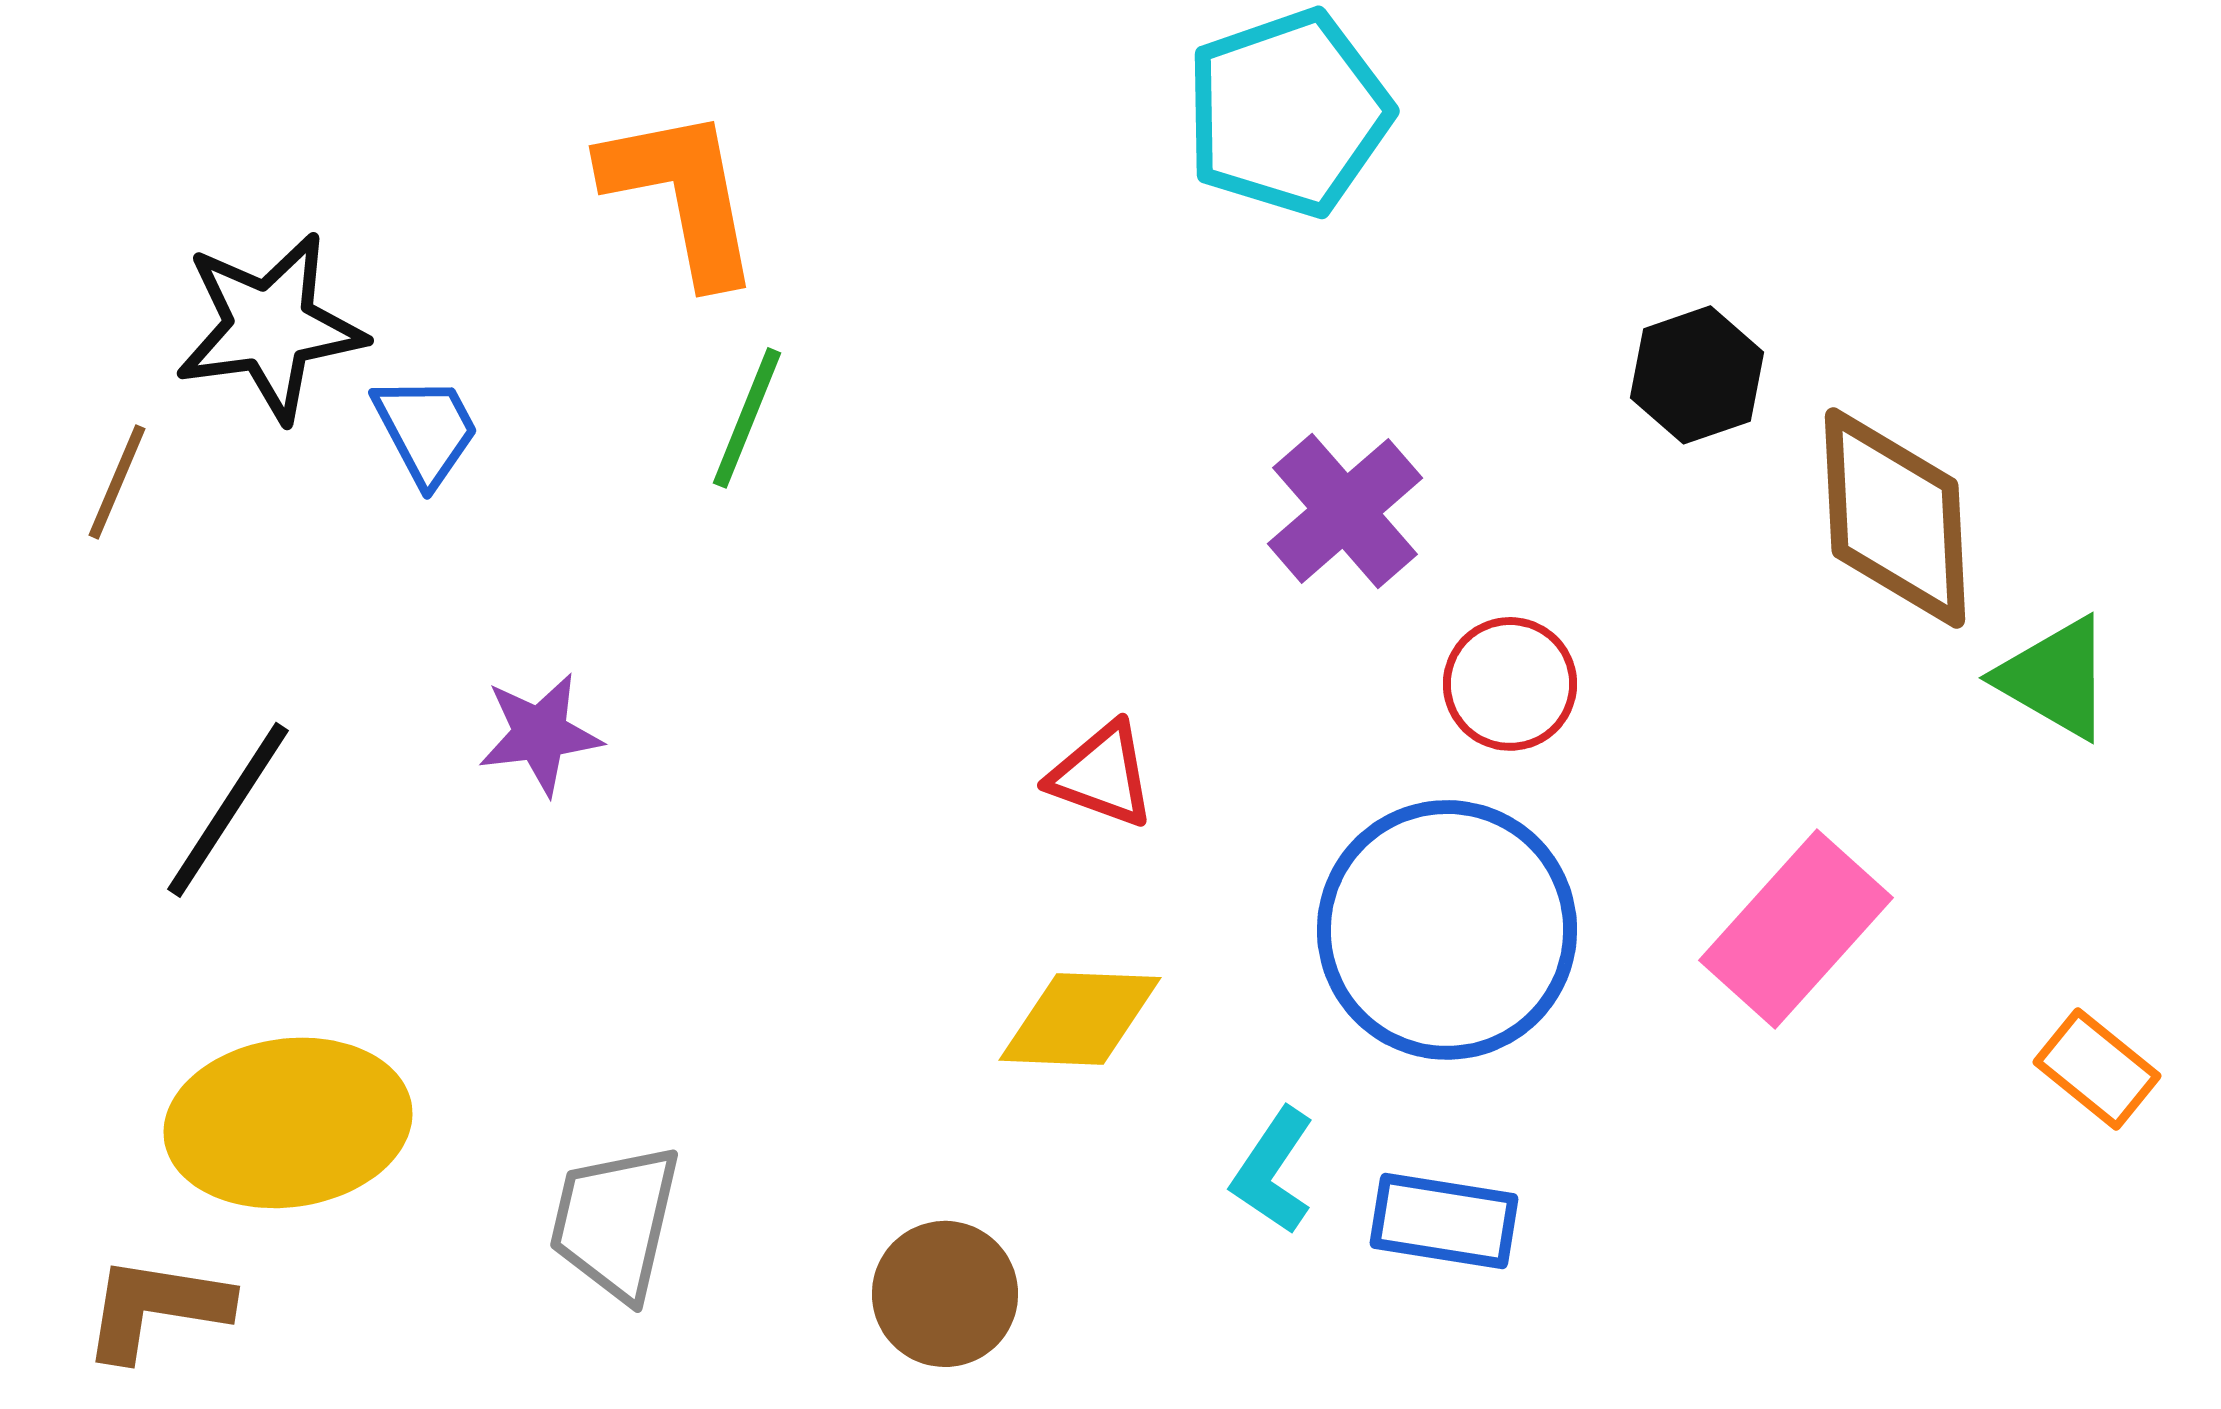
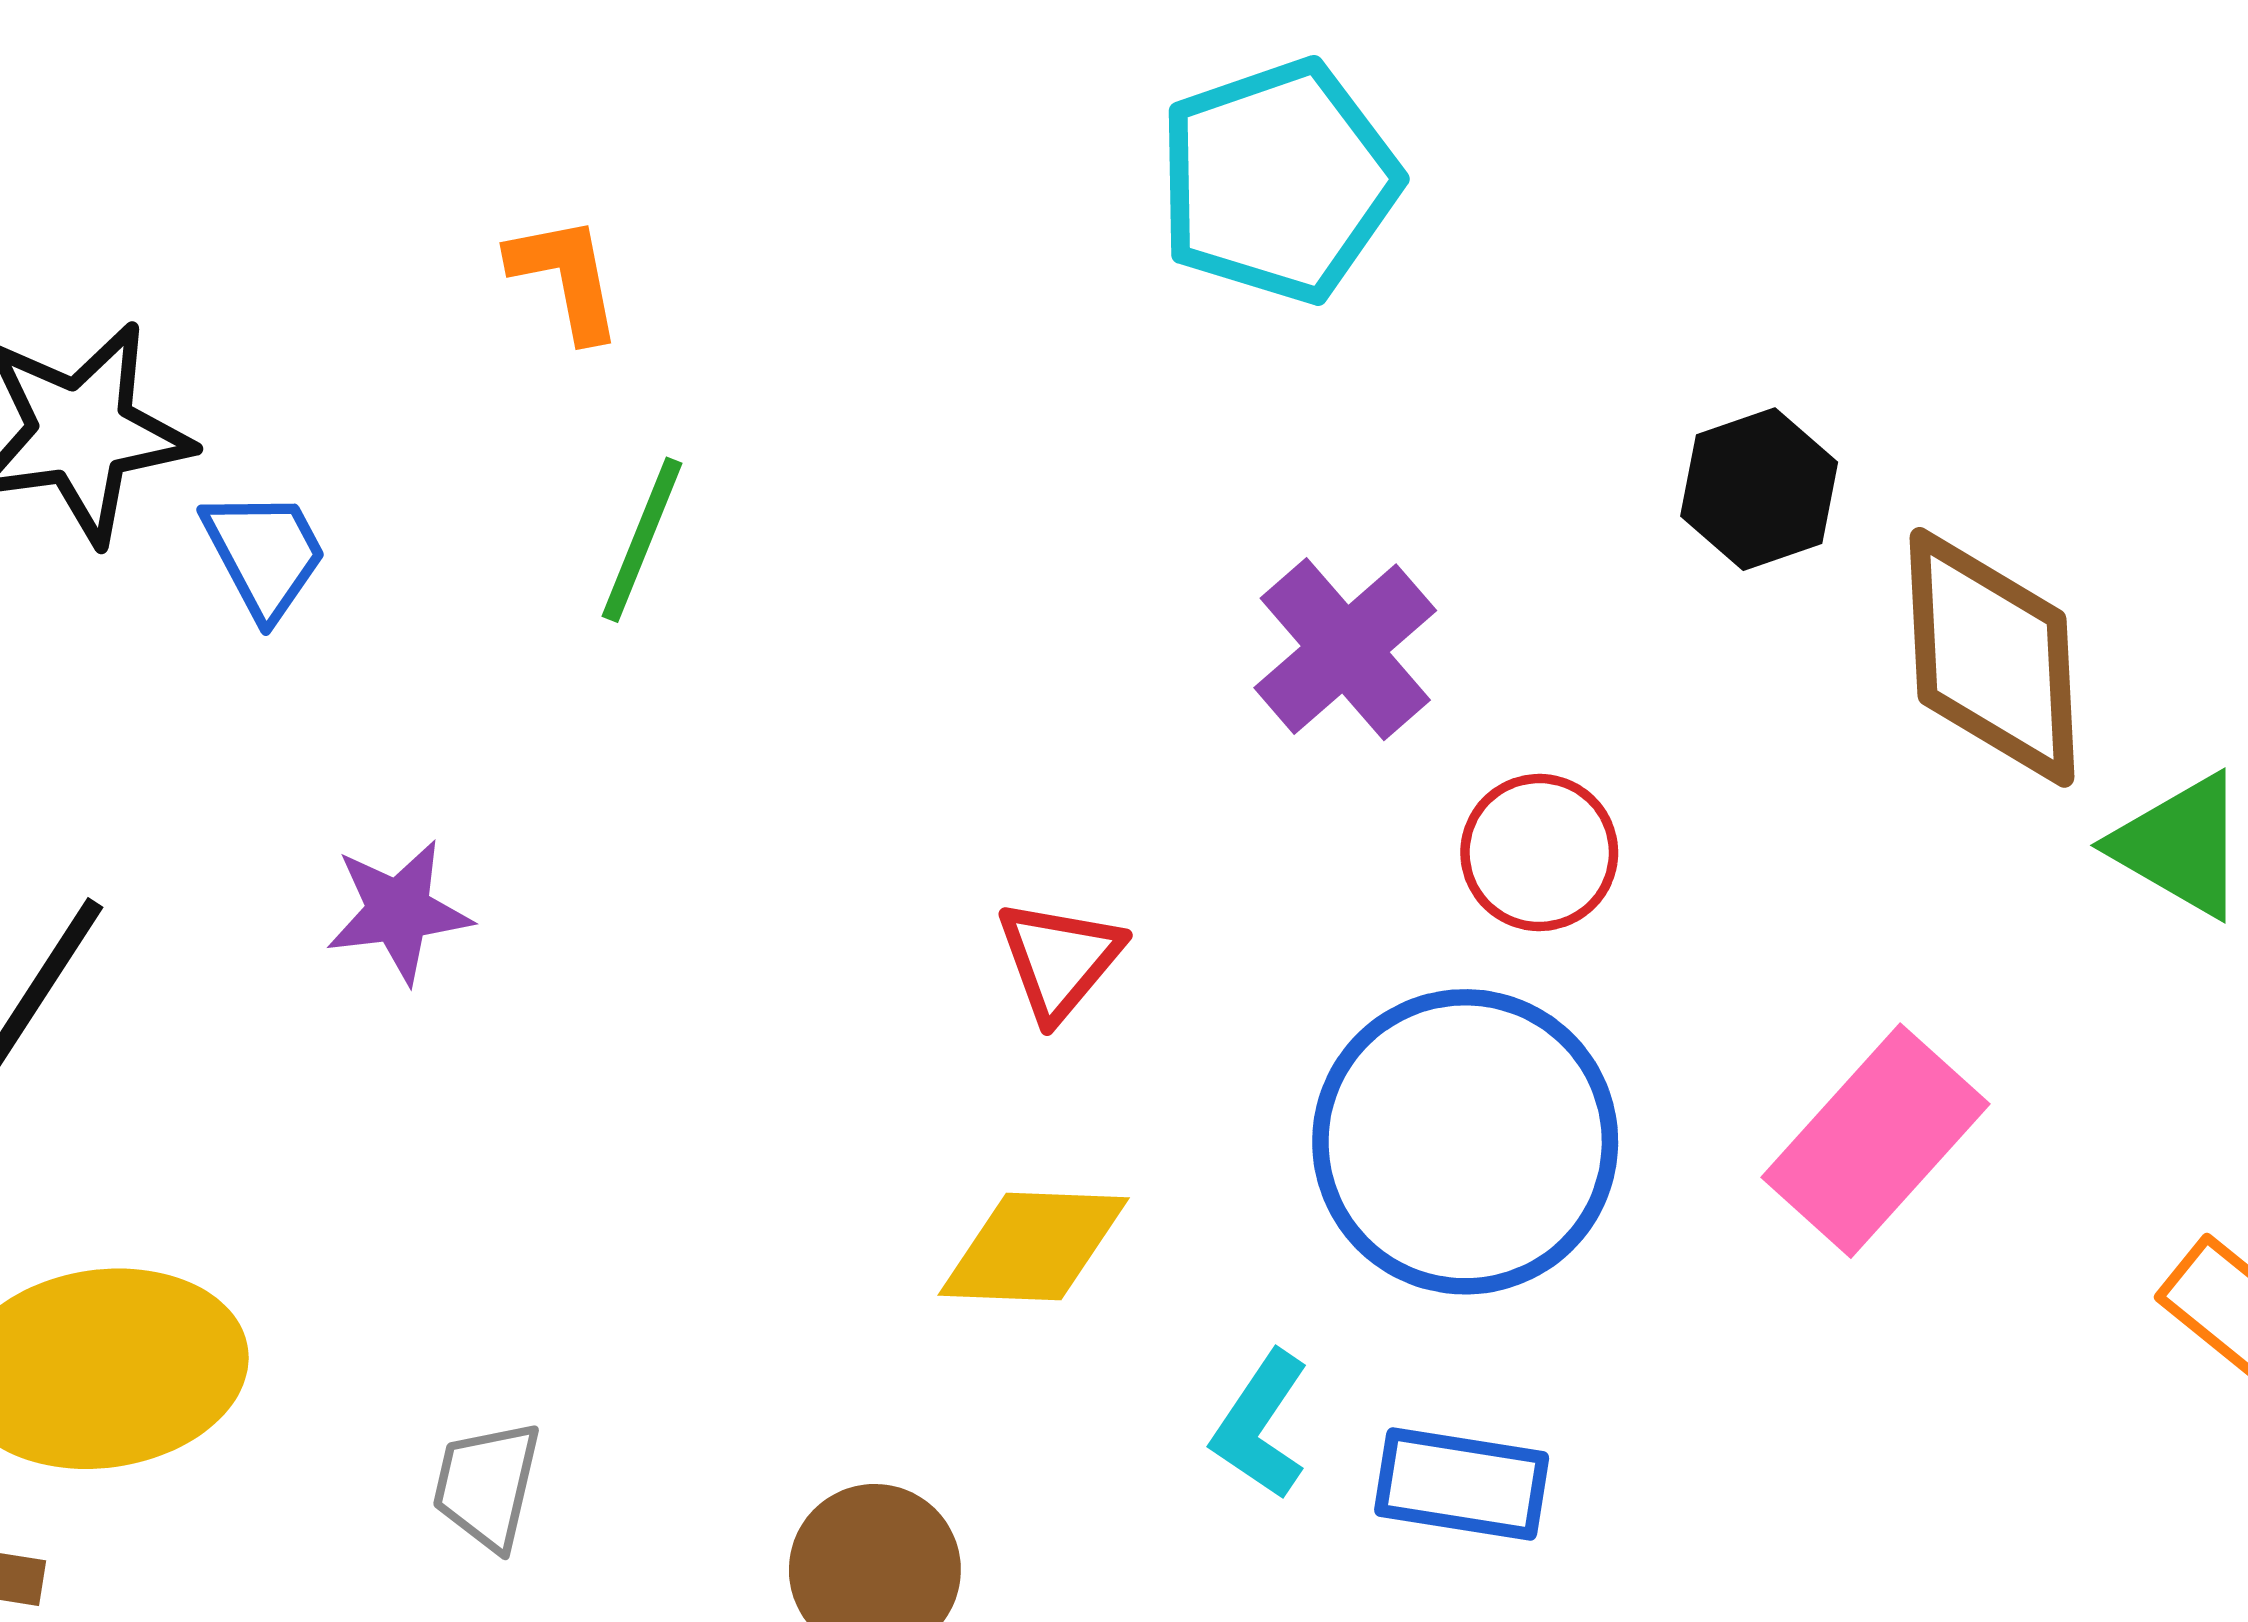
orange L-shape: (682, 195) -> (566, 278), size x0.6
red triangle: (1102, 775) -> (1059, 960), turned 50
gray trapezoid: (615, 1222) -> (487, 1485), size x0.7

